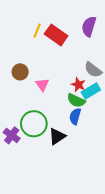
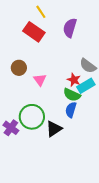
purple semicircle: (89, 26) -> (70, 28), moved
yellow line: (37, 31) -> (41, 12), moved, turned -56
red rectangle: (56, 35) -> (34, 32), moved

